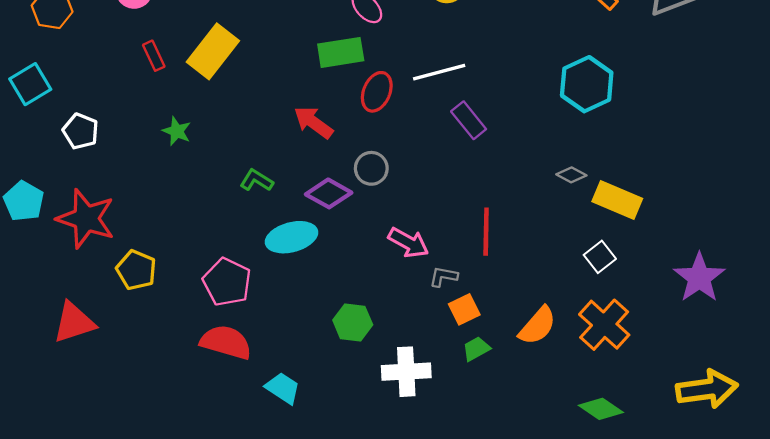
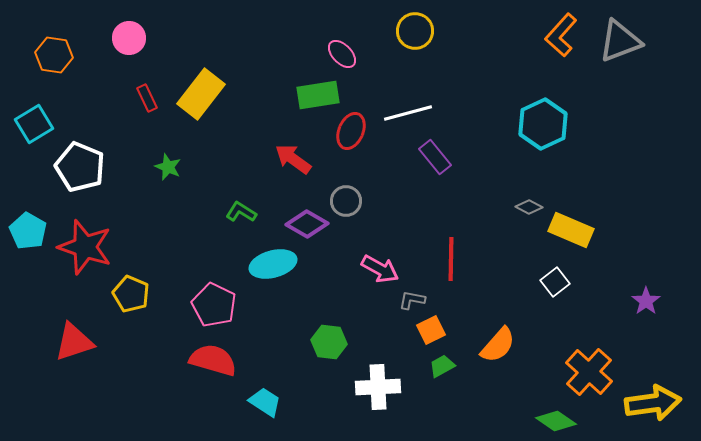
white pentagon: (81, 131) -> (80, 167), size x1.5
purple star: (699, 278) -> (646, 301), size x0.6
orange cross: (604, 325) -> (589, 372), moved

